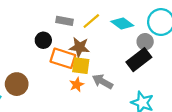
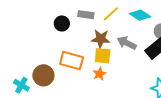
black circle: (43, 40) -> (62, 23), moved
orange rectangle: (63, 58) -> (72, 61), moved
gray arrow: (103, 82) -> (127, 43), moved

